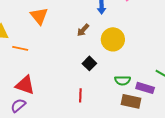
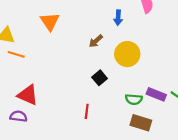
orange line: (20, 48) -> (16, 54), moved
purple rectangle: (145, 88) -> (156, 94), moved
purple semicircle: (18, 105) -> (18, 116), turned 42

